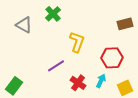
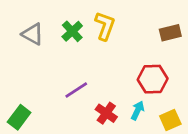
green cross: (53, 14) -> (72, 31), moved
yellow L-shape: (77, 42) -> (105, 26), moved

